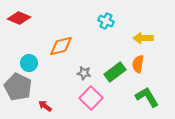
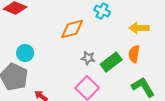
orange diamond: (61, 46) -> (72, 29), moved
gray star: (84, 73) -> (88, 58), moved

